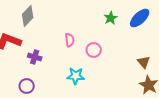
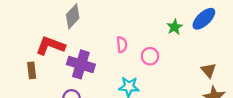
green star: (111, 18) -> (175, 27), moved
purple cross: (35, 57) -> (81, 64), size x1.6

